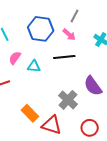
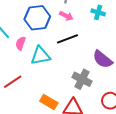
pink semicircle: (15, 58) -> (21, 43), moved
cyan triangle: (34, 66) -> (40, 56), size x1.5

